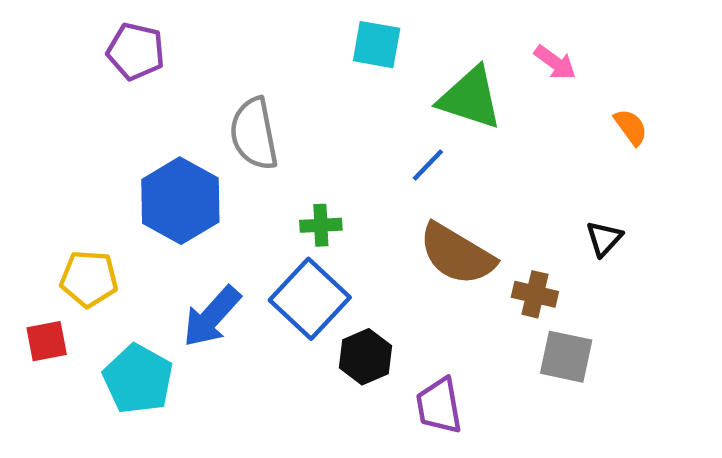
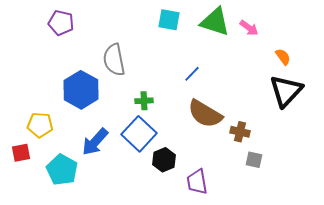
green triangle: (470, 98) -> (215, 22), moved
black triangle: (604, 239) -> (286, 91), moved, size x2.0
gray square: (566, 357) -> (254, 160), size x0.7

